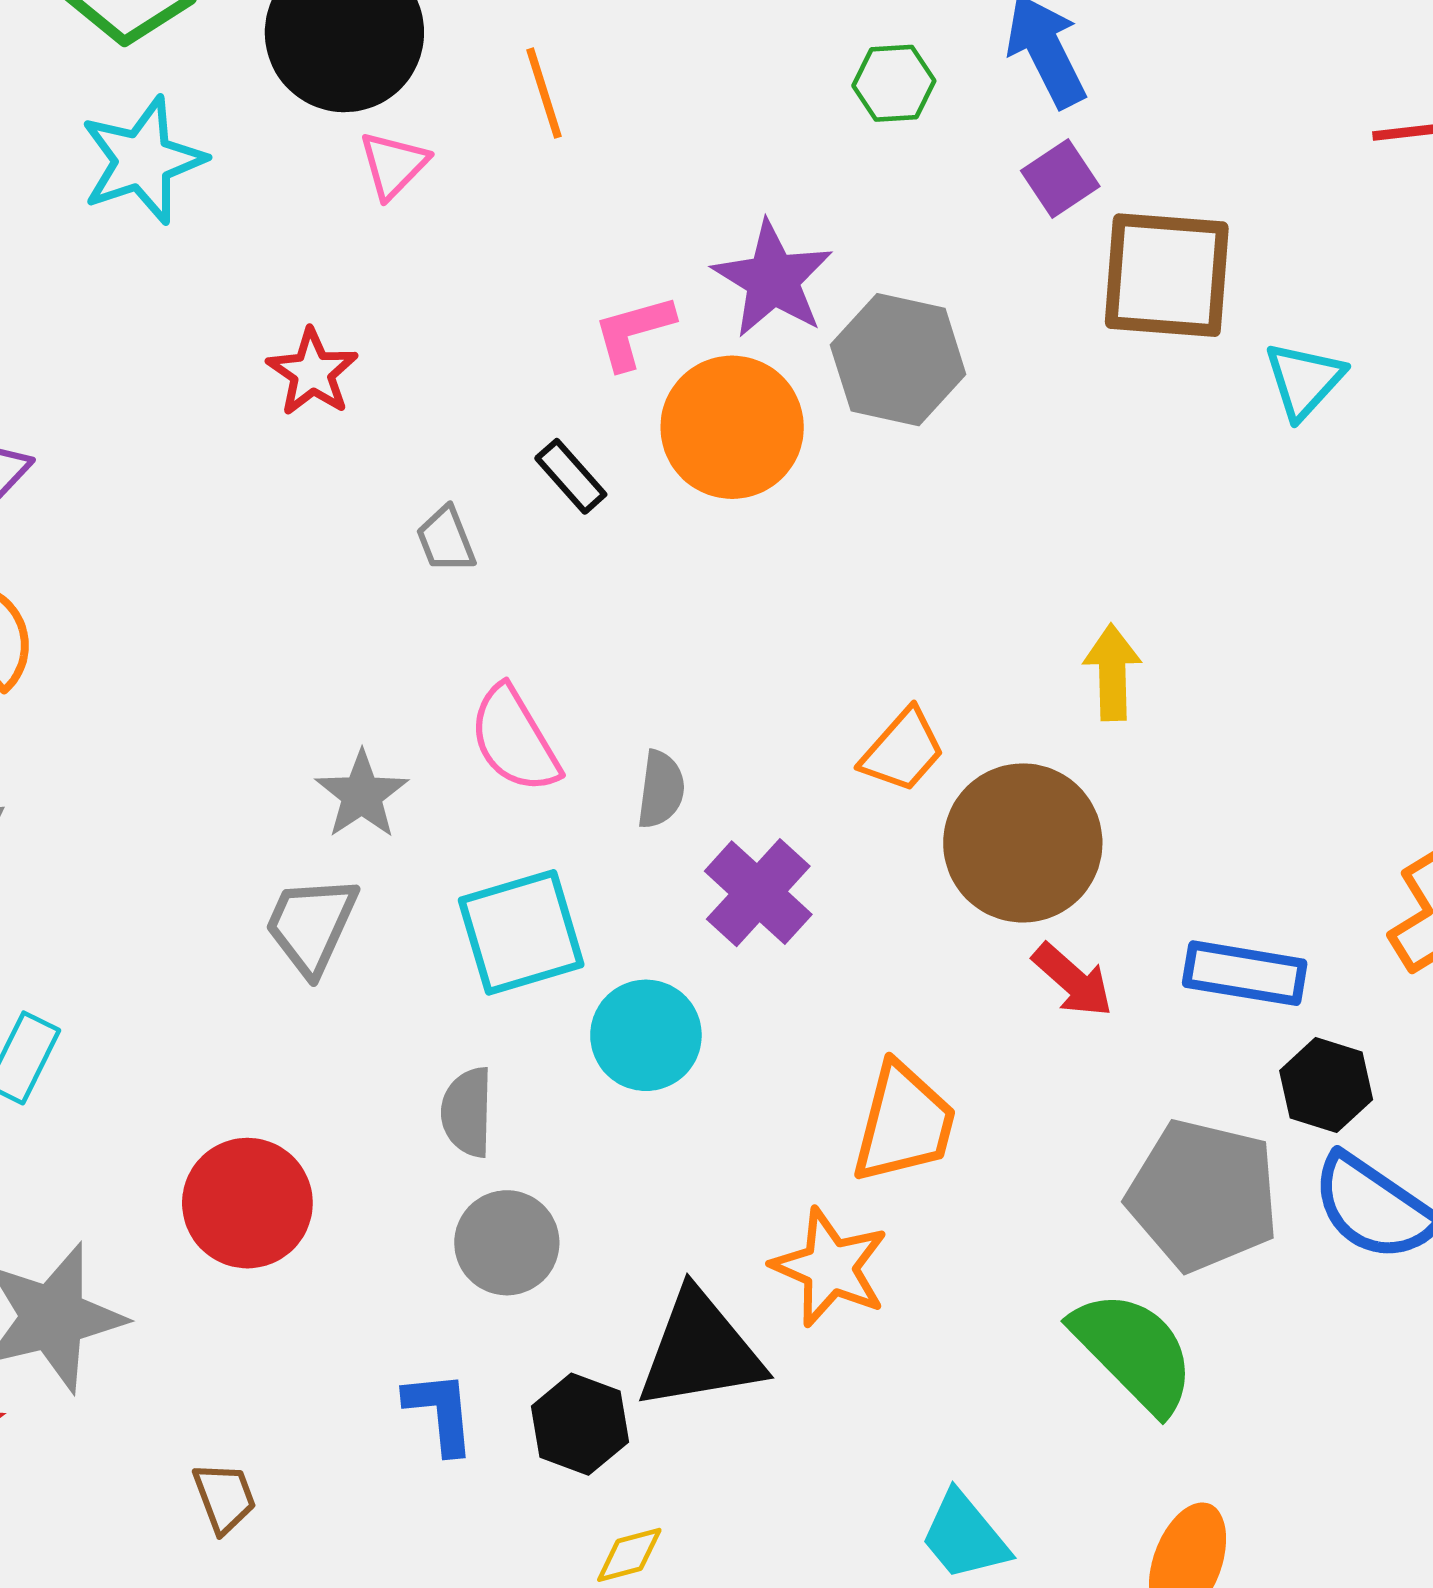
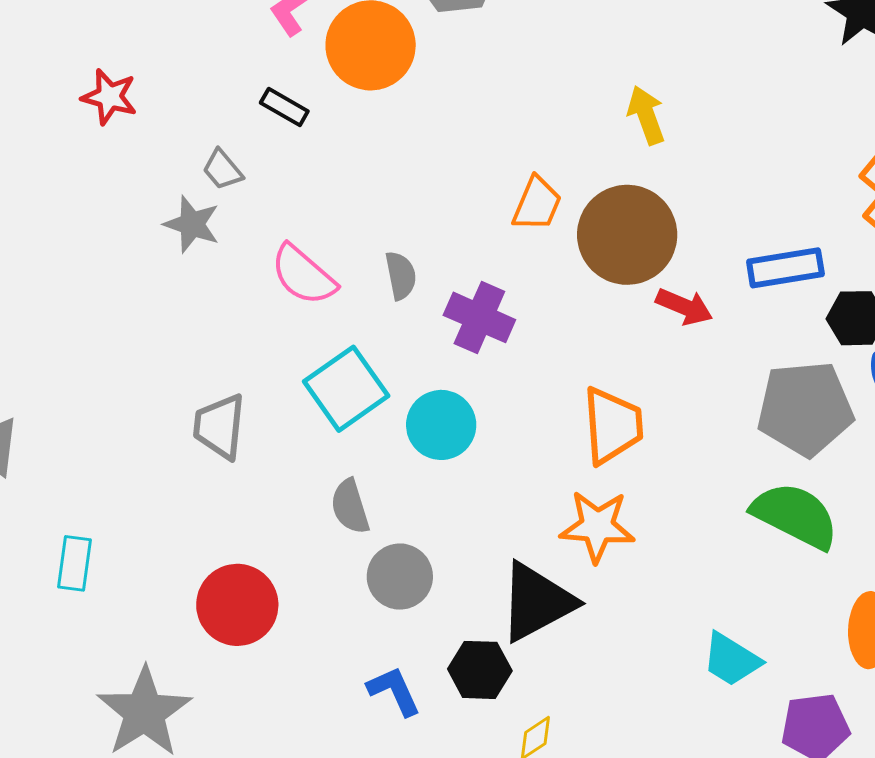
gray star: (362, 795) -> (192, 224), moved

